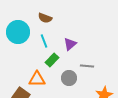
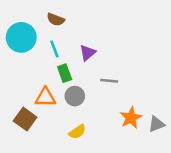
green rectangle: (52, 60) -> (65, 73), turned -64
gray circle: (69, 78) -> (75, 96), moved

